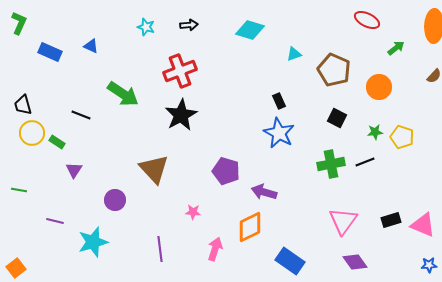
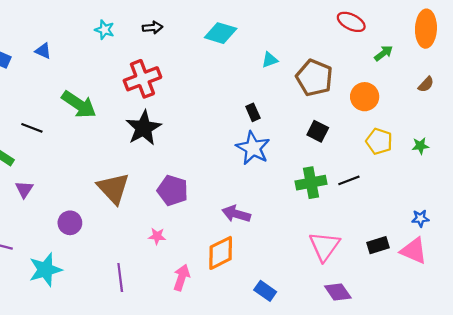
green star: (375, 132) -> (420, 146), moved
yellow pentagon: (402, 137) -> (379, 141), moved
purple pentagon: (226, 171) -> (173, 190), moved
blue rectangle: (290, 261) -> (265, 291), size x0.7
blue star: (429, 265) -> (420, 218), moved

